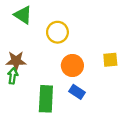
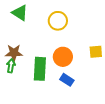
yellow circle: (57, 32) -> (58, 21), moved
green rectangle: (46, 99) -> (40, 69), moved

